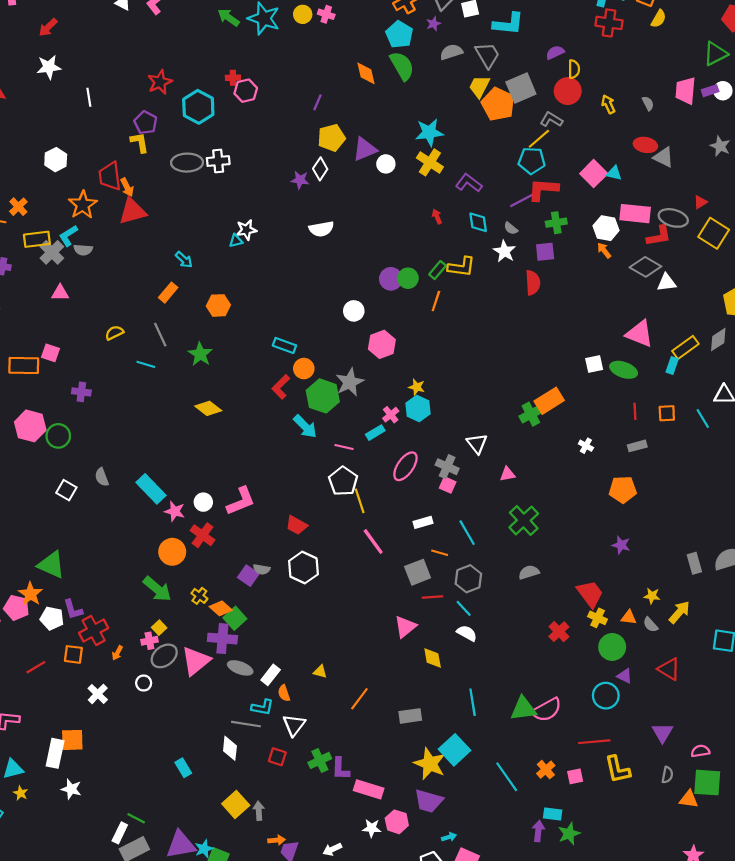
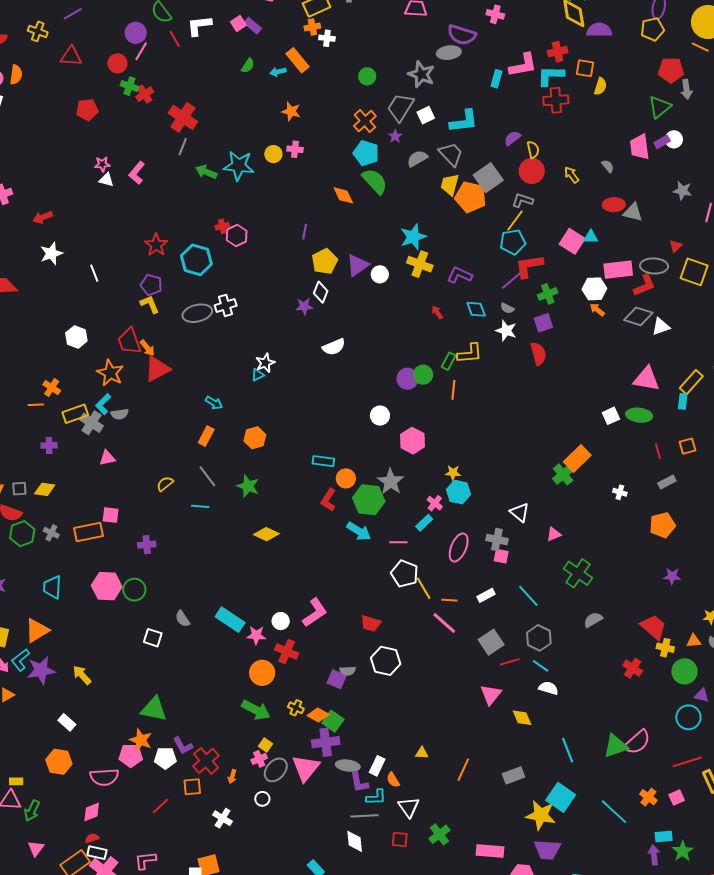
red arrow: (48, 27) -> (43, 217), turned 36
orange line: (440, 553) -> (449, 600), moved
purple L-shape: (340, 769) -> (359, 782), moved

